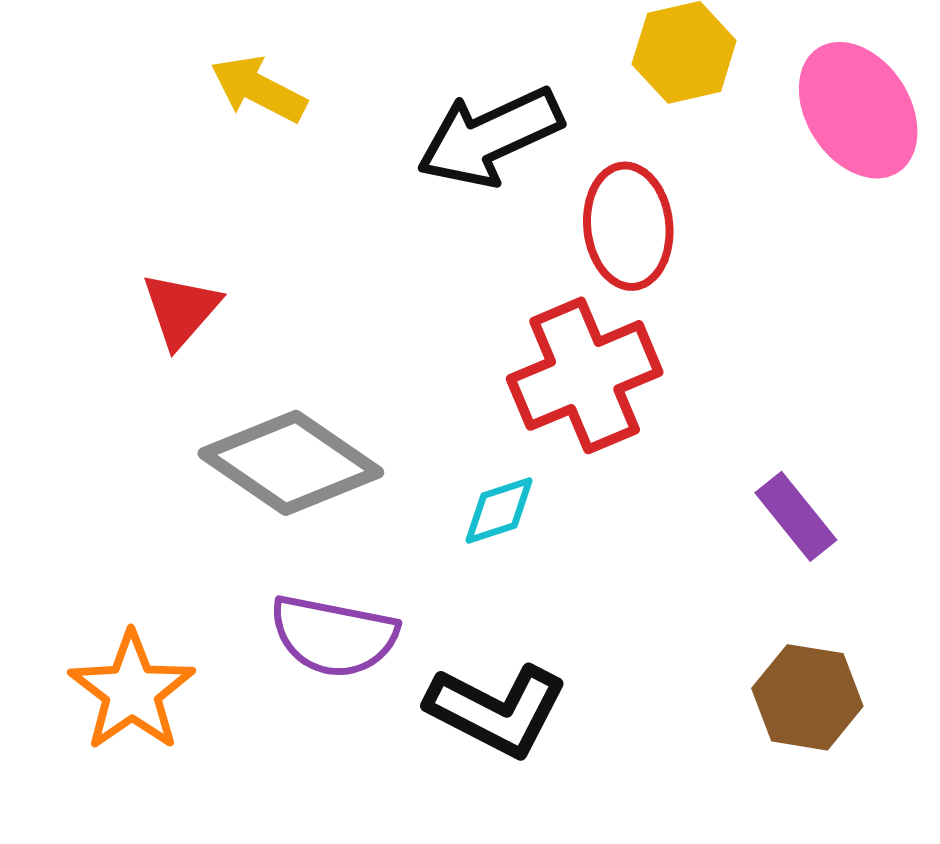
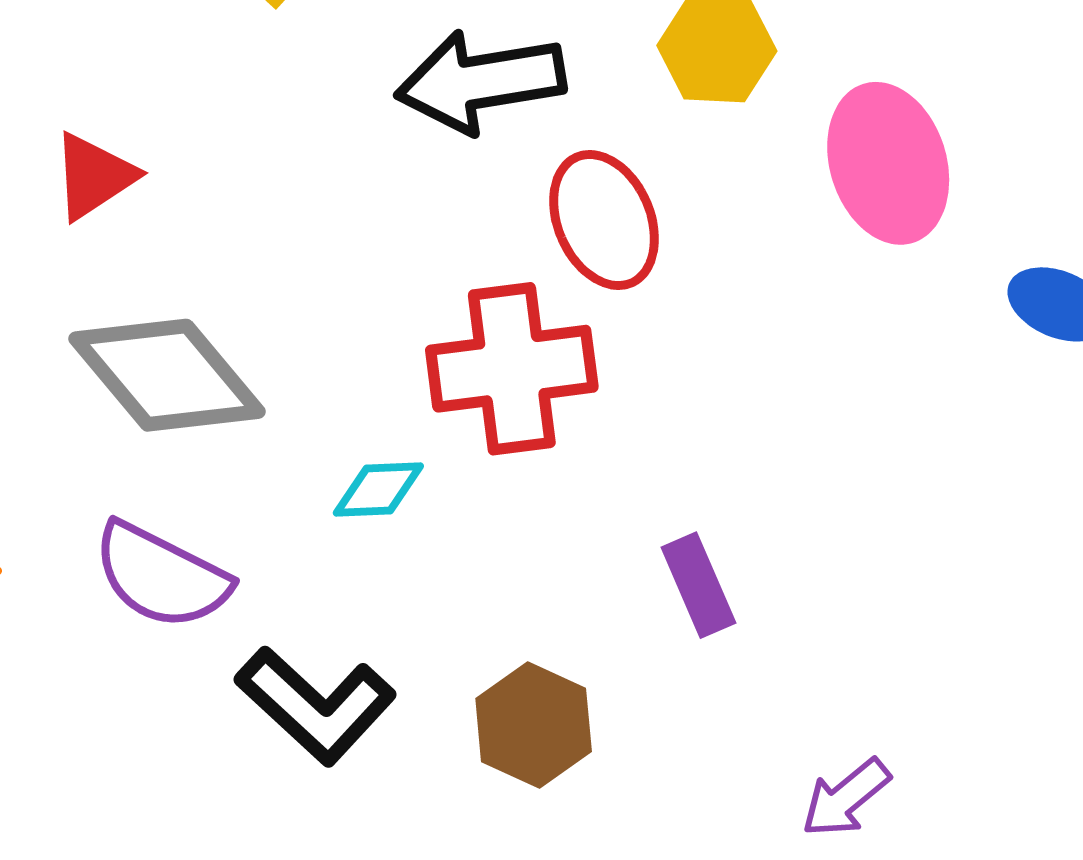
red ellipse: (628, 226) -> (604, 220), turned -33
brown hexagon: (807, 697) -> (534, 725), moved

